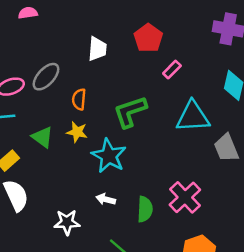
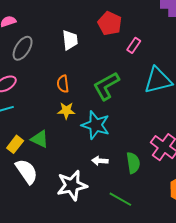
gray ellipse: (46, 77) -> (23, 48), moved
green triangle: (42, 137) -> (40, 139), moved
white star: (67, 222) -> (72, 185), size x1.4

